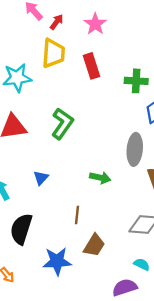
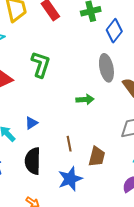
blue triangle: (41, 178) -> (31, 123), moved, turned 32
brown line: (77, 215) -> (69, 144), moved

